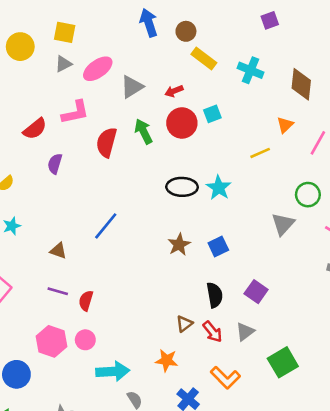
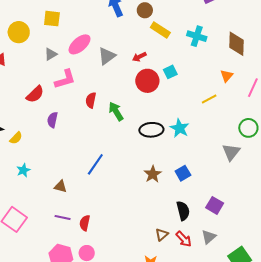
gray triangle: (63, 64) -> (51, 54), moved
green arrow: (143, 131) -> (116, 111), moved
red semicircle: (107, 142) -> (91, 100), size x0.7

